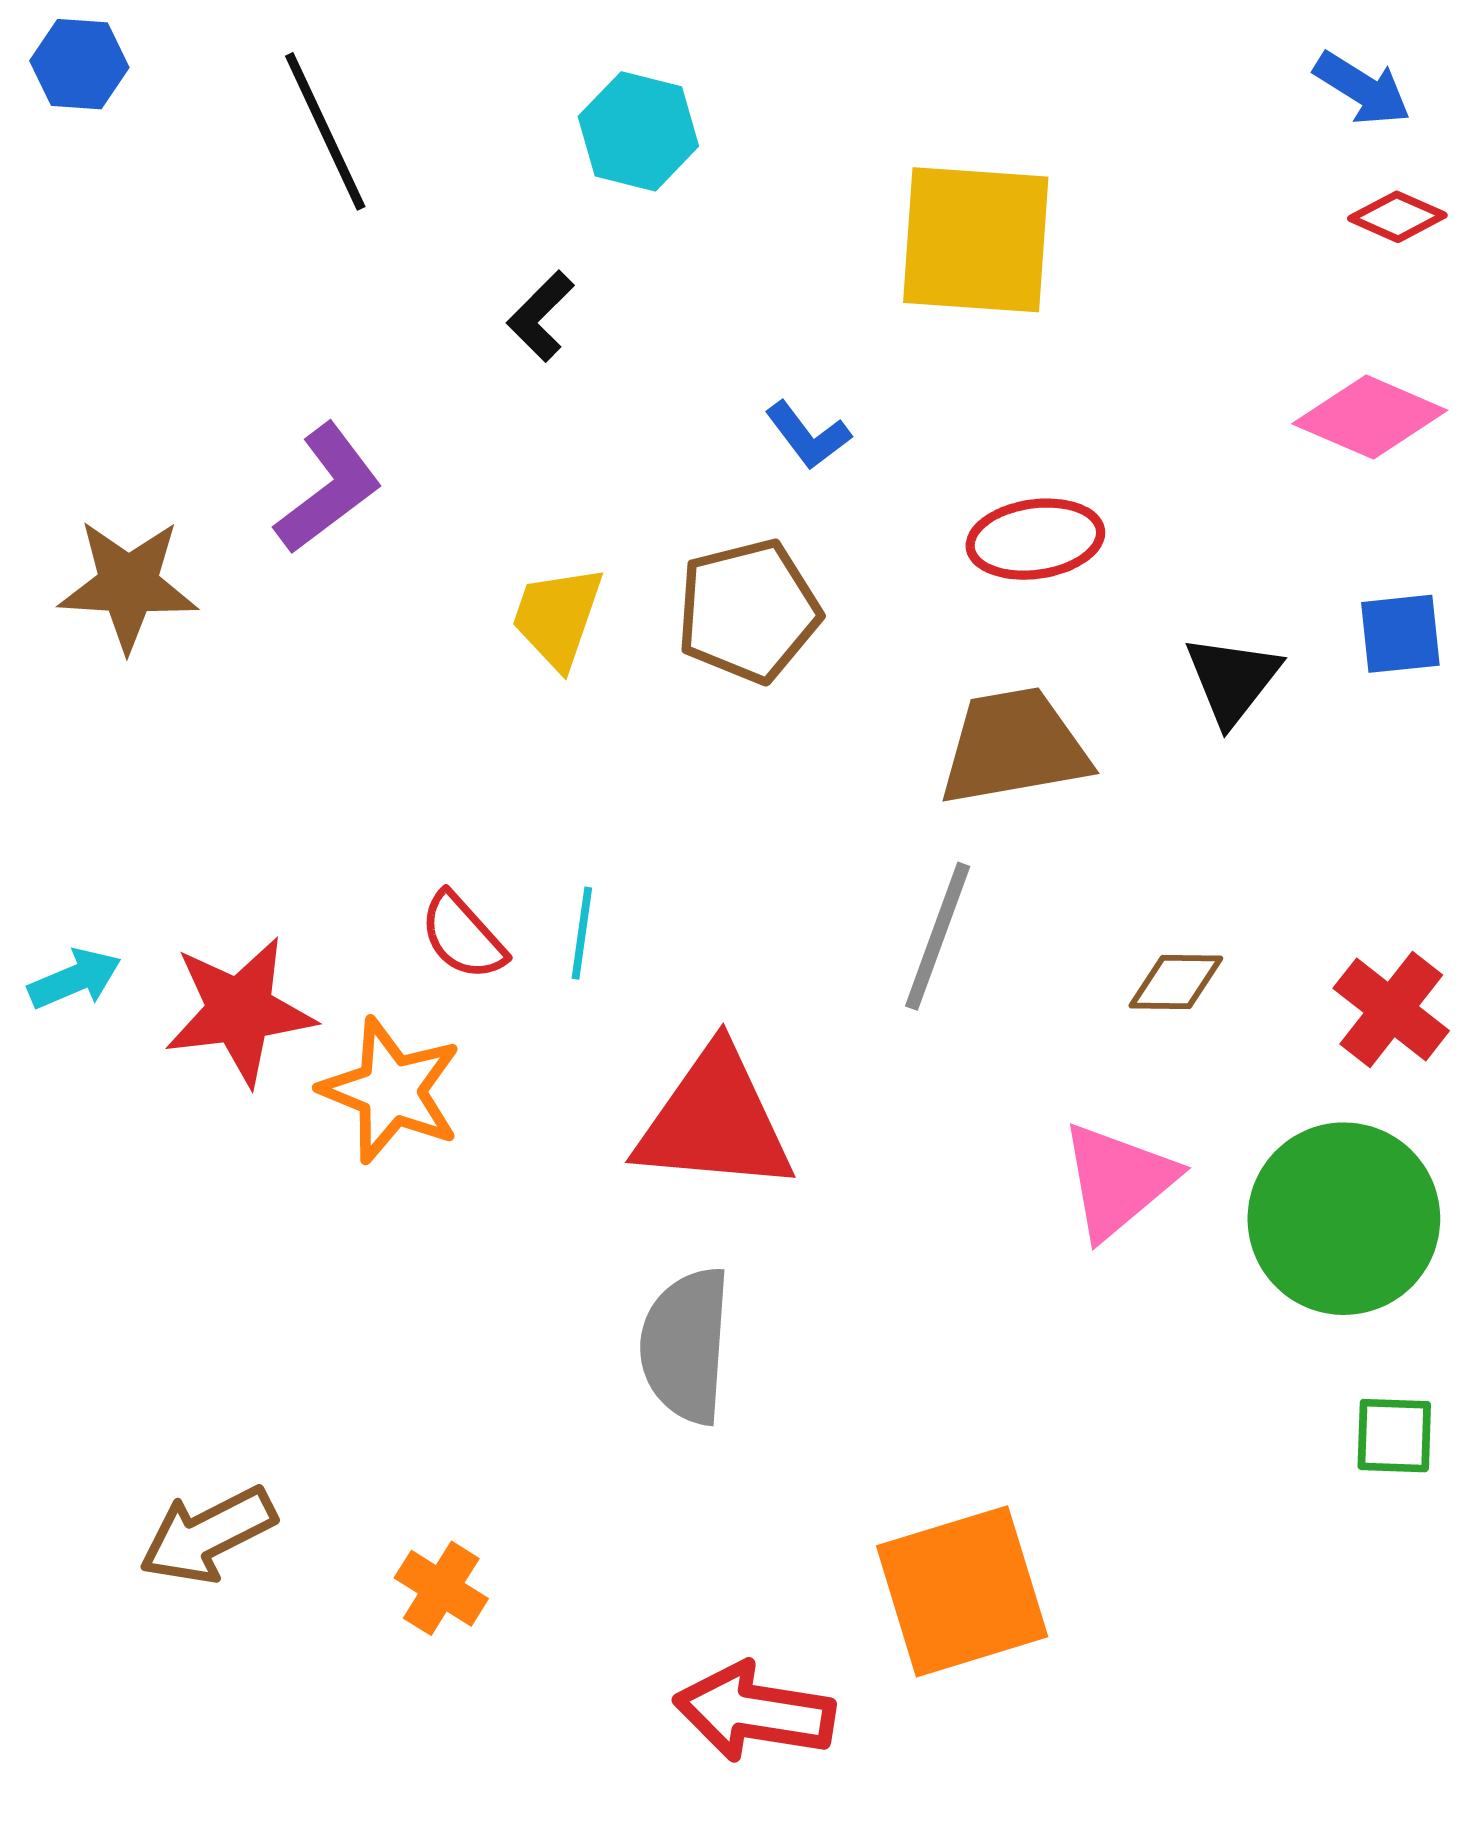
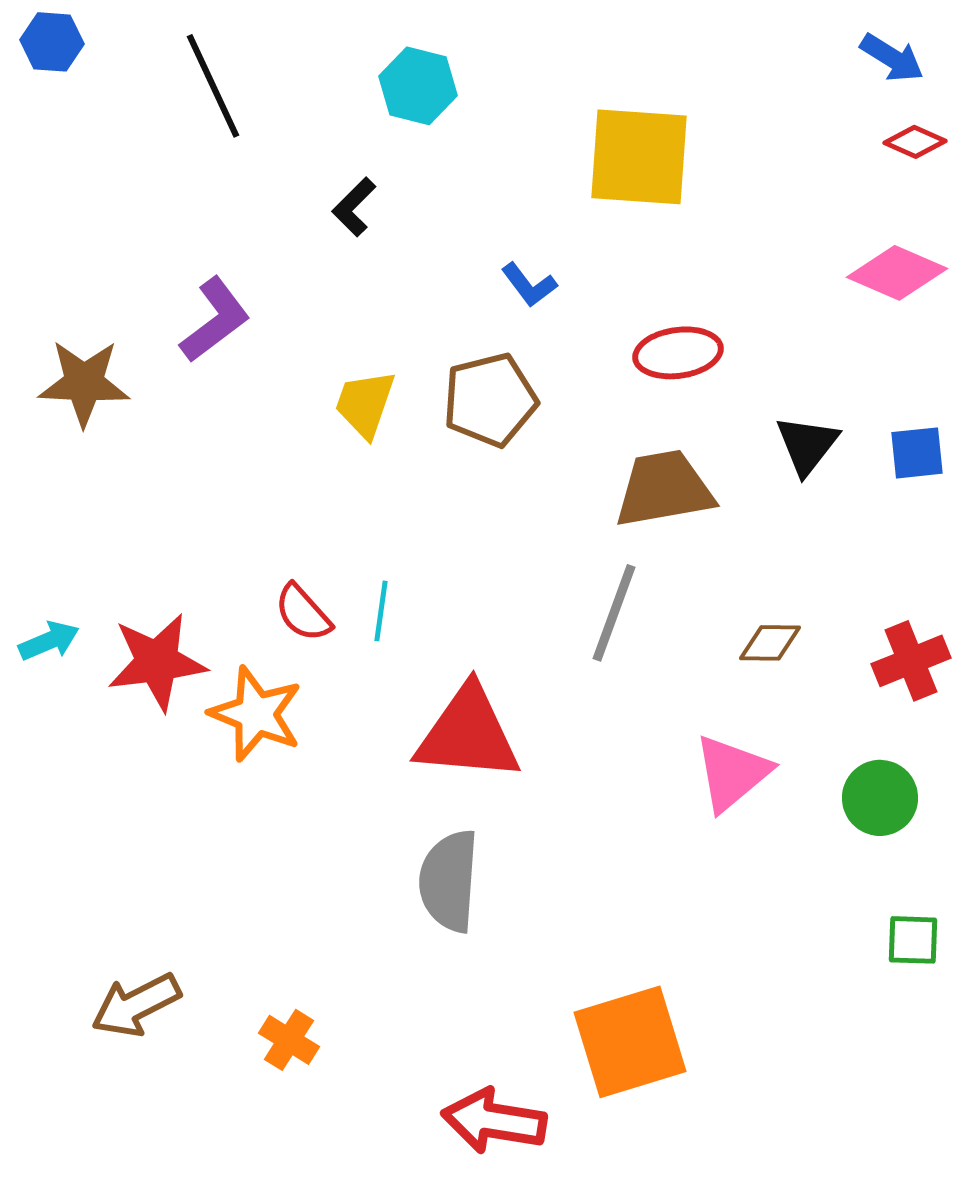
blue square: (1400, 634) -> (917, 453), moved
red cross: (1391, 1009) -> (911, 661), turned 30
green circle: (1344, 1219) -> (880, 798), size x0.6

